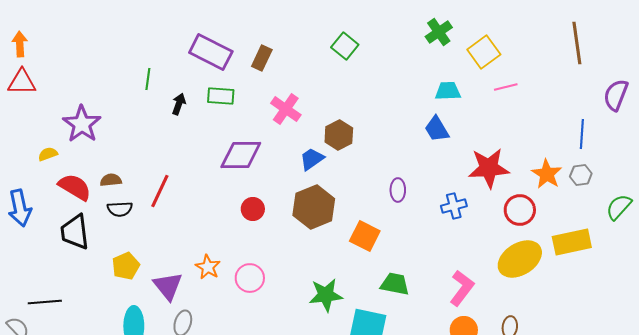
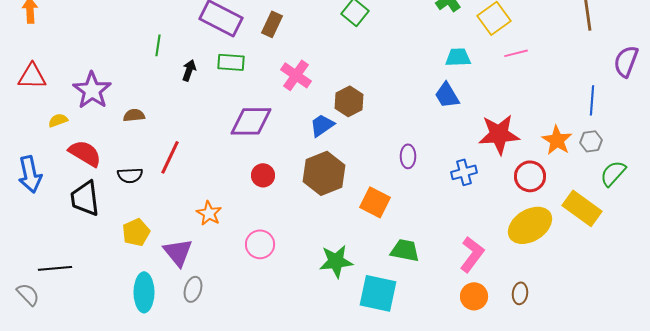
red triangle: (22, 82) -> (32, 76), moved
brown semicircle: (111, 180) -> (134, 115), moved
green semicircle: (619, 207) -> (613, 173), moved
yellow rectangle: (572, 242) -> (582, 208), turned 48
orange star: (208, 267) -> (209, 213), moved

